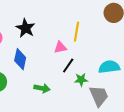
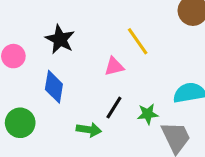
yellow line: (76, 32) -> (138, 41), turned -42
black line: (68, 66) -> (114, 108), moved

